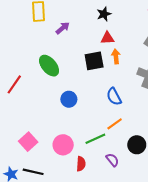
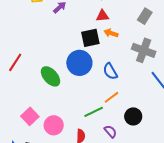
orange arrow: (116, 56) -> (111, 33), turned -64
green ellipse: (49, 66) -> (50, 76), moved
blue circle: (69, 99) -> (79, 63), moved, size x1.6
pink circle: (63, 145) -> (54, 125), moved

